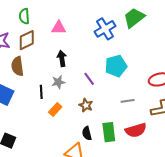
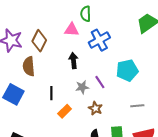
green semicircle: (24, 16) -> (86, 14), moved
blue cross: (105, 29) -> (99, 40), moved
brown diamond: (27, 40) -> (39, 41), turned -40
gray star: (58, 82) -> (82, 87), moved

